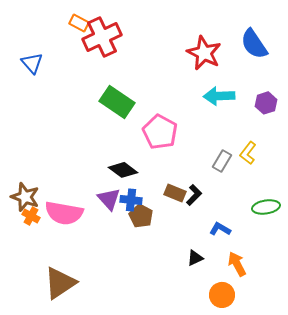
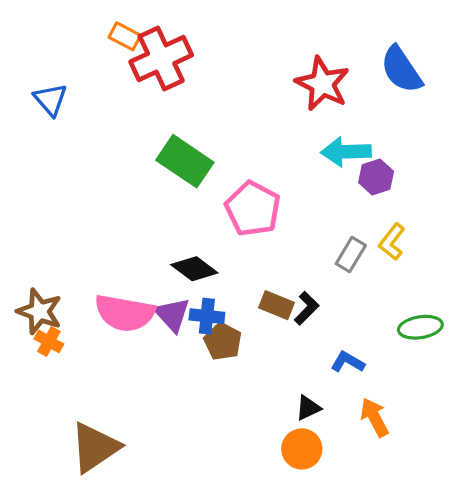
purple hexagon: (266, 103) -> (376, 177), moved
pink semicircle: (64, 213) -> (125, 313), moved
orange circle: (222, 295) -> (302, 449), moved

